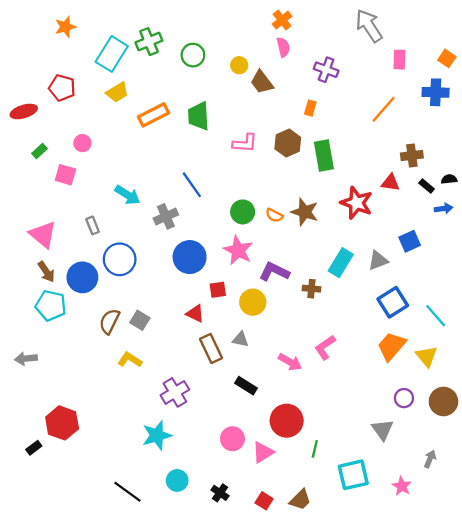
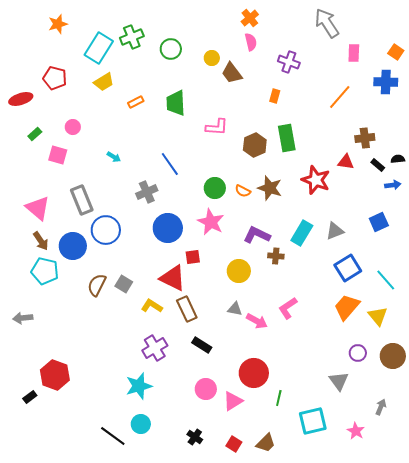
orange rectangle: (153, 115) -> (136, 102), size x0.6
brown hexagon: (288, 143) -> (255, 145), moved
cyan arrow: (128, 195) -> (114, 157), moved, size x0.6
gray rectangle: (93, 225) -> (82, 200), size x1.8
blue square: (410, 241) -> (379, 222), moved
purple L-shape: (274, 272) -> (257, 235), moved
yellow circle: (253, 302) -> (239, 271), moved
red triangle: (195, 313) -> (173, 278), size x1.6
gray triangle: (240, 339) -> (235, 309), moved
yellow L-shape: (130, 360) -> (152, 306), moved
black rectangle: (246, 386) -> (202, 345), moved
cyan circle: (177, 480) -> (141, 424), moved

